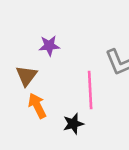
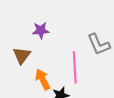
orange arrow: (37, 106) -> (43, 79), moved

